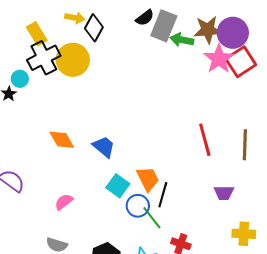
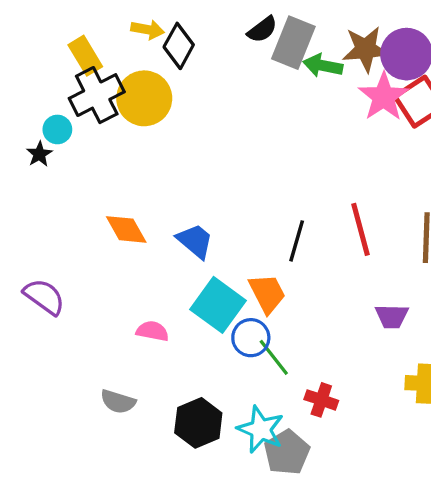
cyan square: (118, 186) -> (218, 305), size x1.4
black line: (163, 195) -> (297, 241), moved
pink semicircle: (64, 202) -> (152, 331), moved, turned 48

